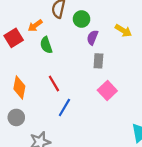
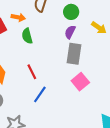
green circle: (82, 19) -> (71, 12), moved
orange arrow: (35, 25) -> (18, 17), turned -136
gray rectangle: (98, 61) -> (74, 54), size x1.5

